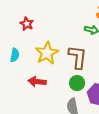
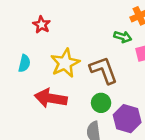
brown L-shape: (78, 57) -> (104, 70), turned -30
red arrow: (37, 82) -> (51, 98), size x1.4

